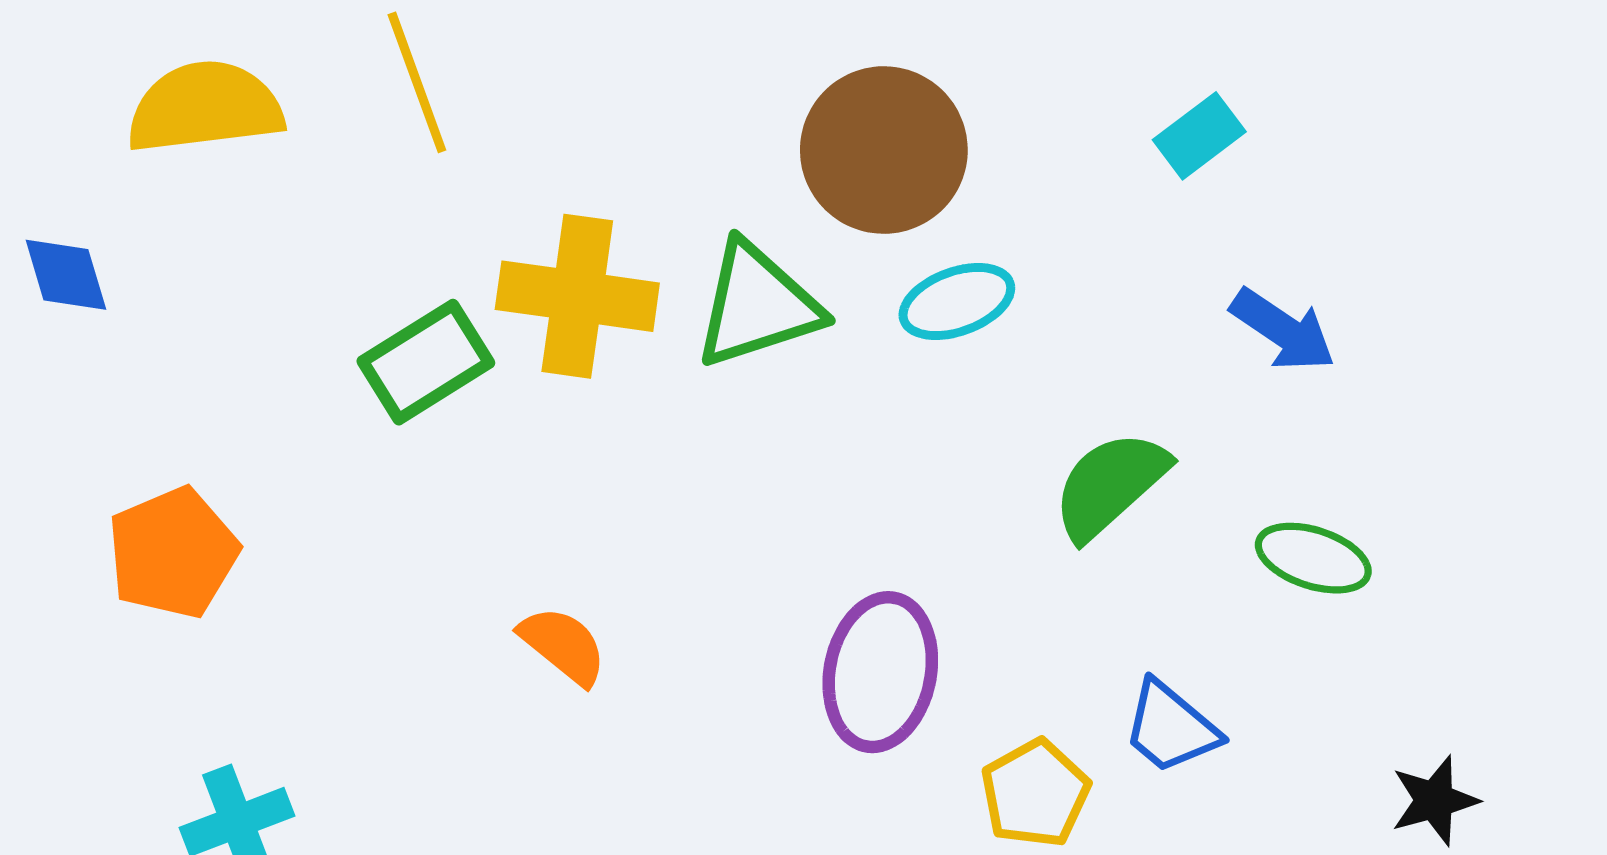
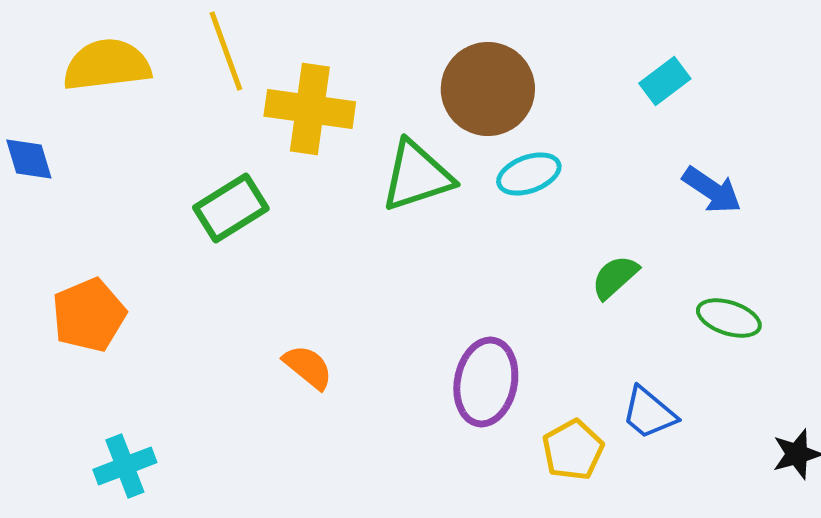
yellow cross: (577, 296) -> (310, 109), moved
green semicircle: (1110, 485) -> (615, 277), size x0.7

